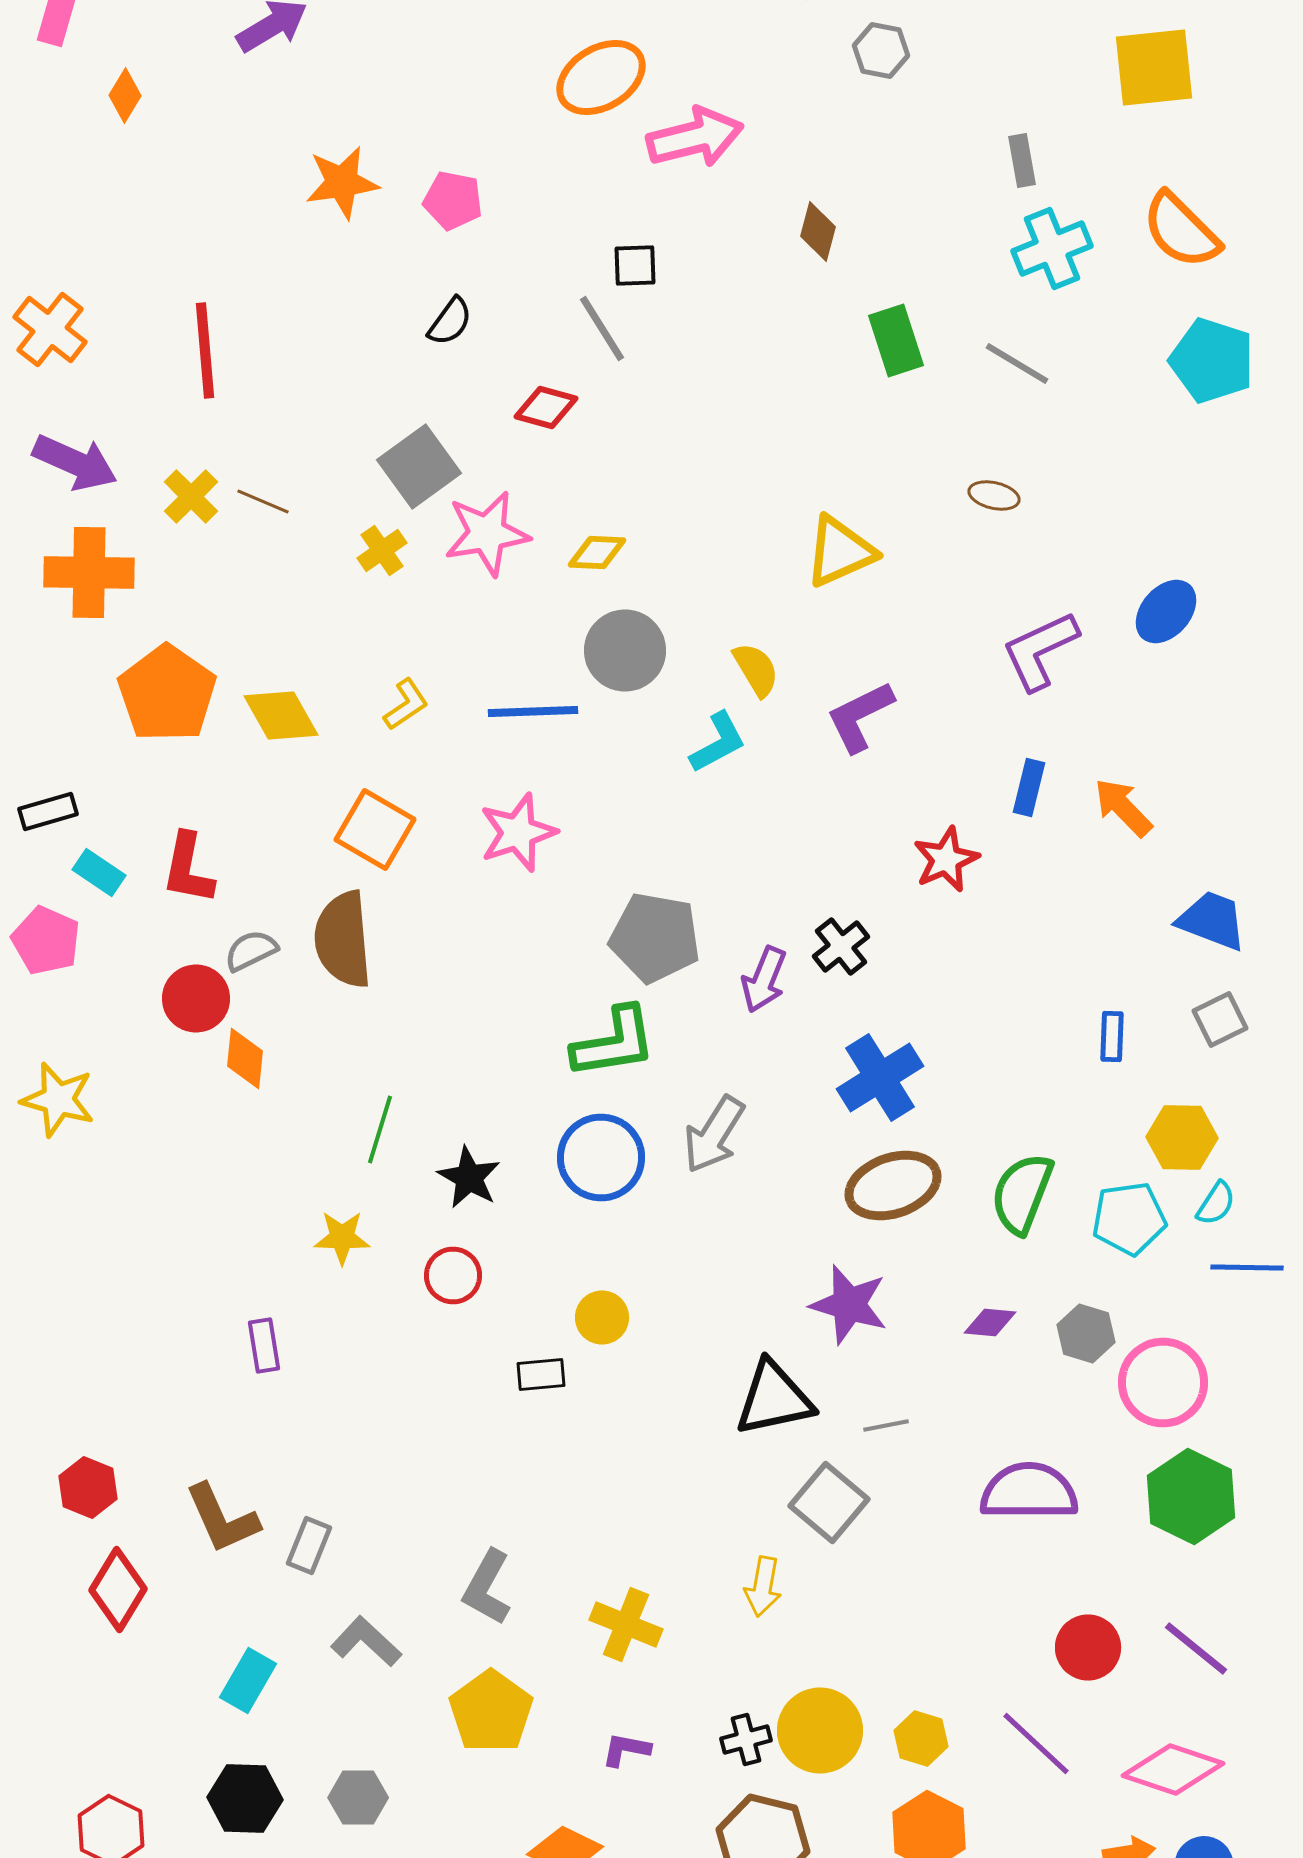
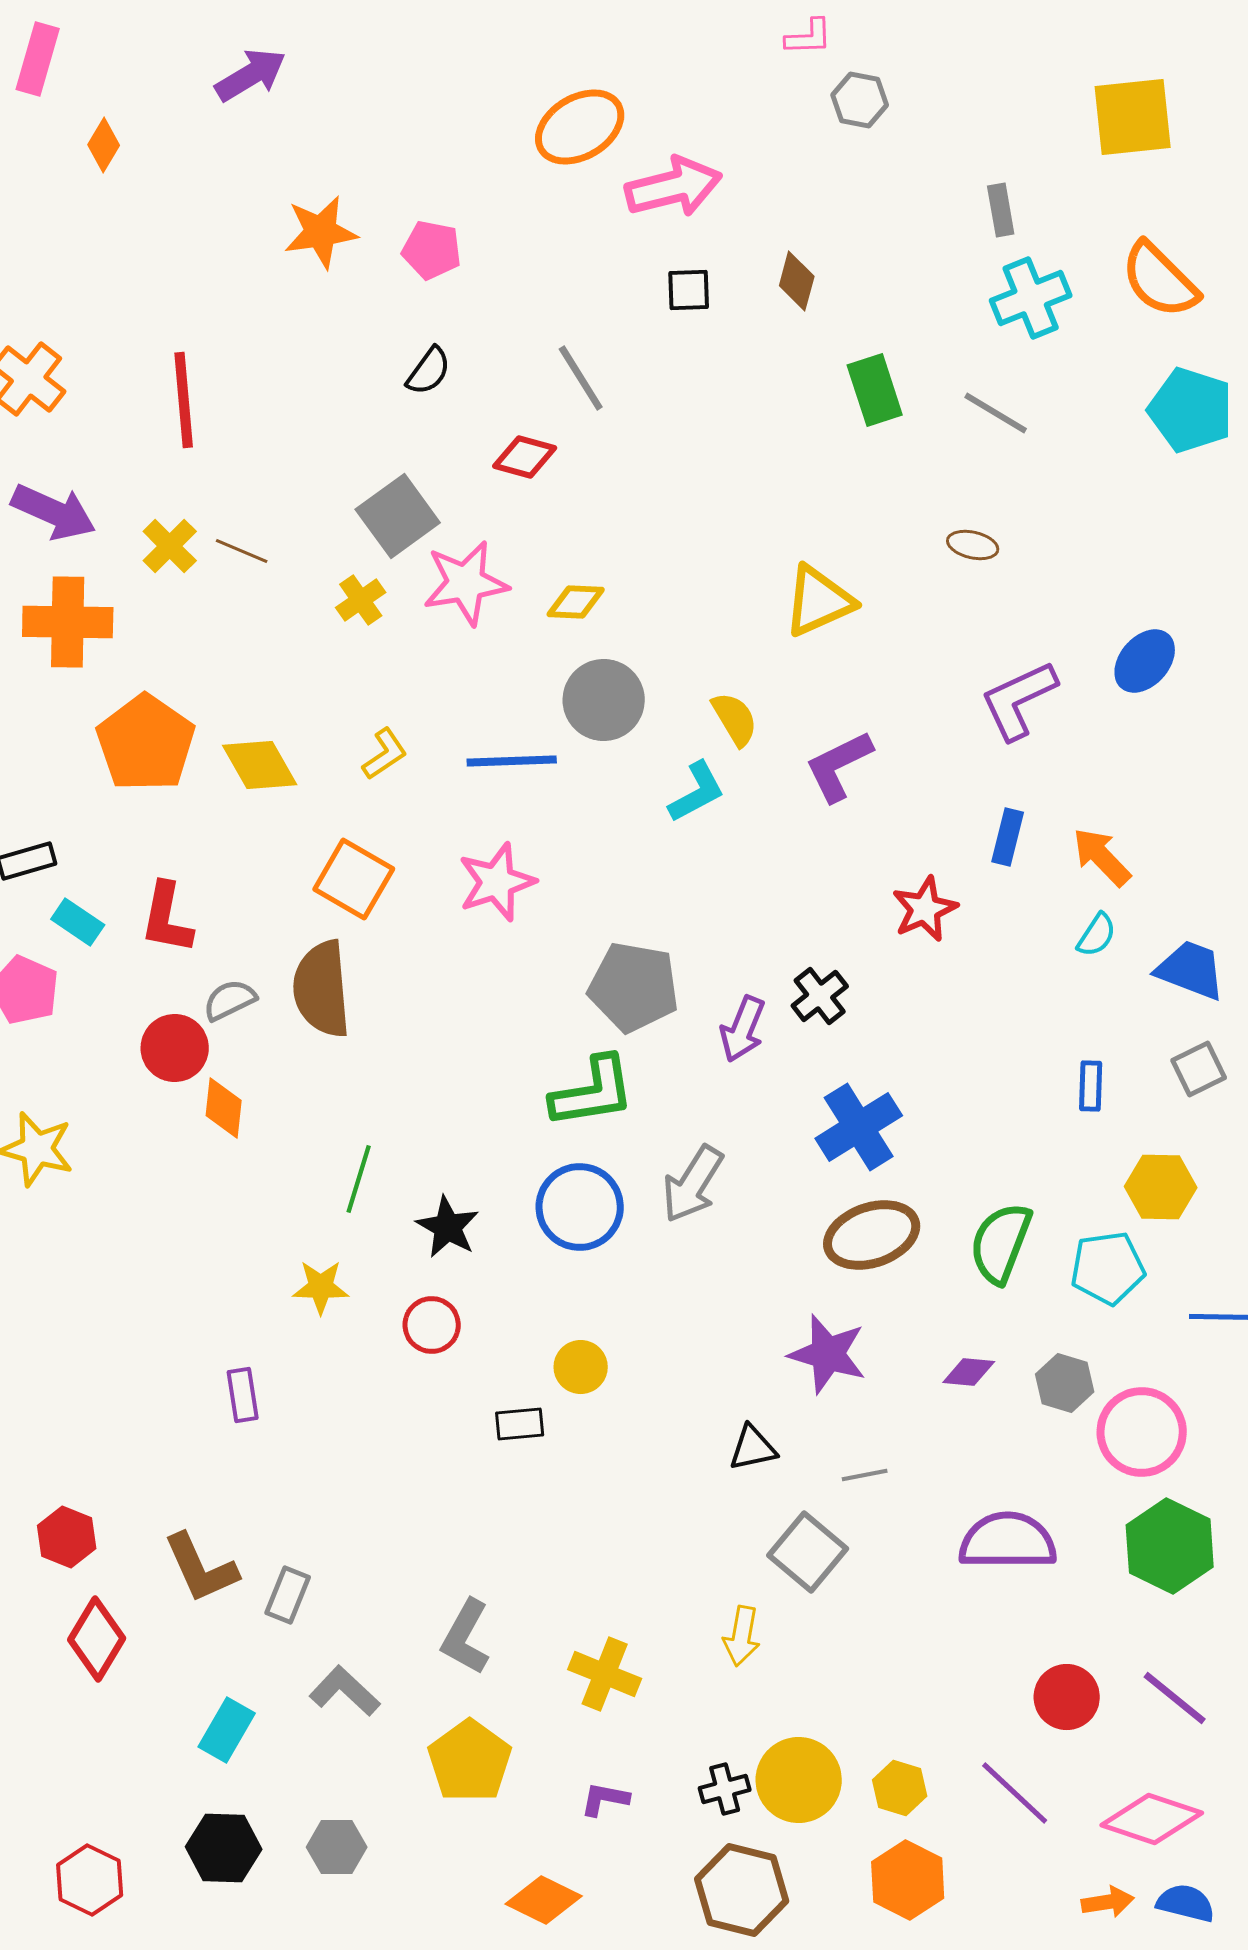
black square: (635, 266) -> (689, 290), moved
cyan semicircle: (1216, 1204) -> (1097, 935), moved
black triangle: (774, 1398) -> (753, 1448), size x0.6

